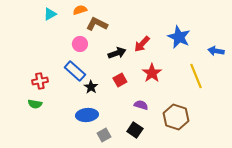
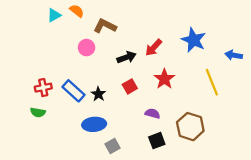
orange semicircle: (80, 10) -> (77, 11), moved, turned 56
blue rectangle: (75, 71) -> (74, 91), moved
black square: (135, 130) -> (157, 141), moved, turned 35

